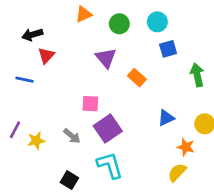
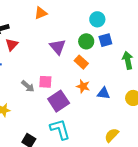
green circle: (119, 24) -> (86, 41), moved
blue triangle: (166, 118) -> (104, 93), turned 32
gray arrow: (72, 136) -> (28, 86), moved
orange star: (186, 147) -> (83, 86), moved

